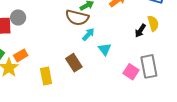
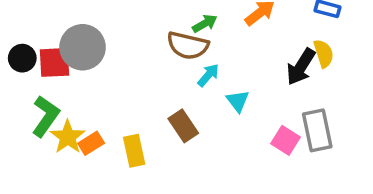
gray circle: (18, 18) -> (83, 47), size x1.6
black arrow: (140, 31) -> (301, 67), size x1.5
orange rectangle: (21, 55) -> (91, 143), moved

